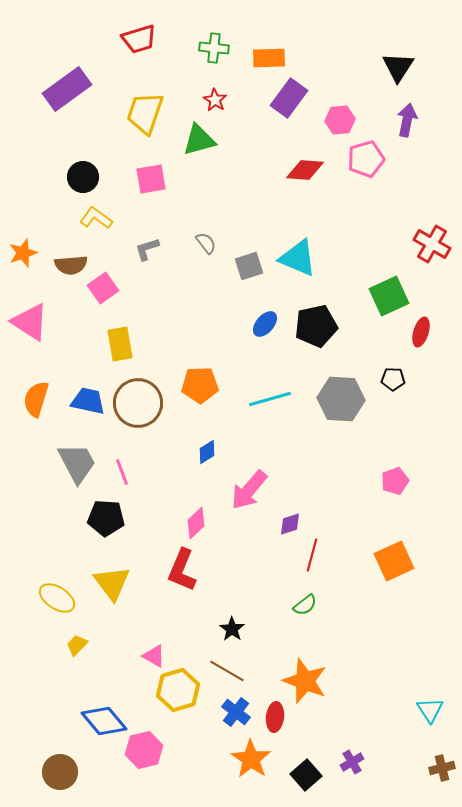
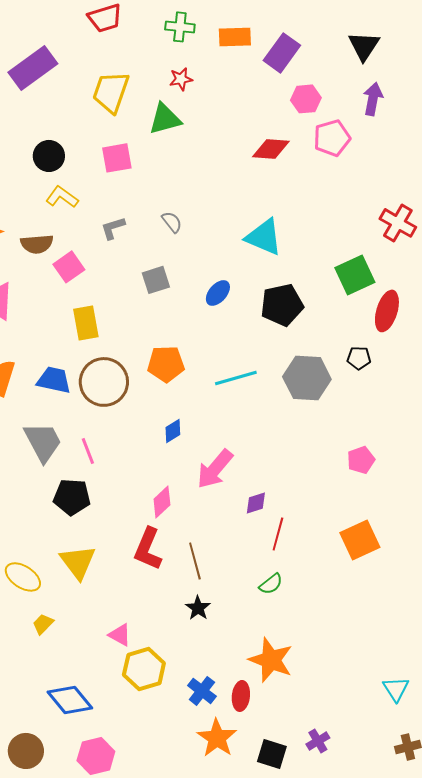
purple rectangle: (289, 98) -> (282, 53), moved
red star: (215, 100) -> (181, 79), turned 30
gray square: (249, 266) -> (156, 280), moved
blue ellipse: (265, 324) -> (218, 293), moved
red ellipse: (421, 332) -> (387, 311), size x1.4
brown line: (227, 671) -> (195, 561), moved, turned 45
pink hexagon: (144, 750) -> (96, 756), moved
black square: (306, 775) -> (272, 754), turned -32

